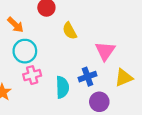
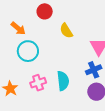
pink cross: (32, 75) -> (38, 83), moved
blue cross: (88, 77) -> (94, 70), moved

